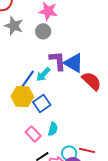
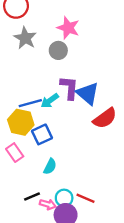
blue line: (27, 79) -> (30, 103), turned 30
red semicircle: (92, 81) -> (105, 118), turned 90
pink rectangle: (33, 134) -> (15, 153), moved

